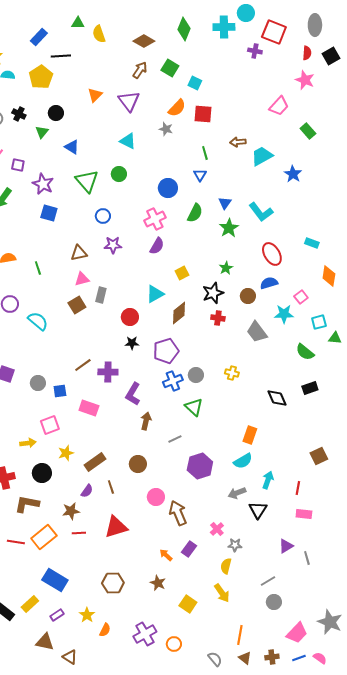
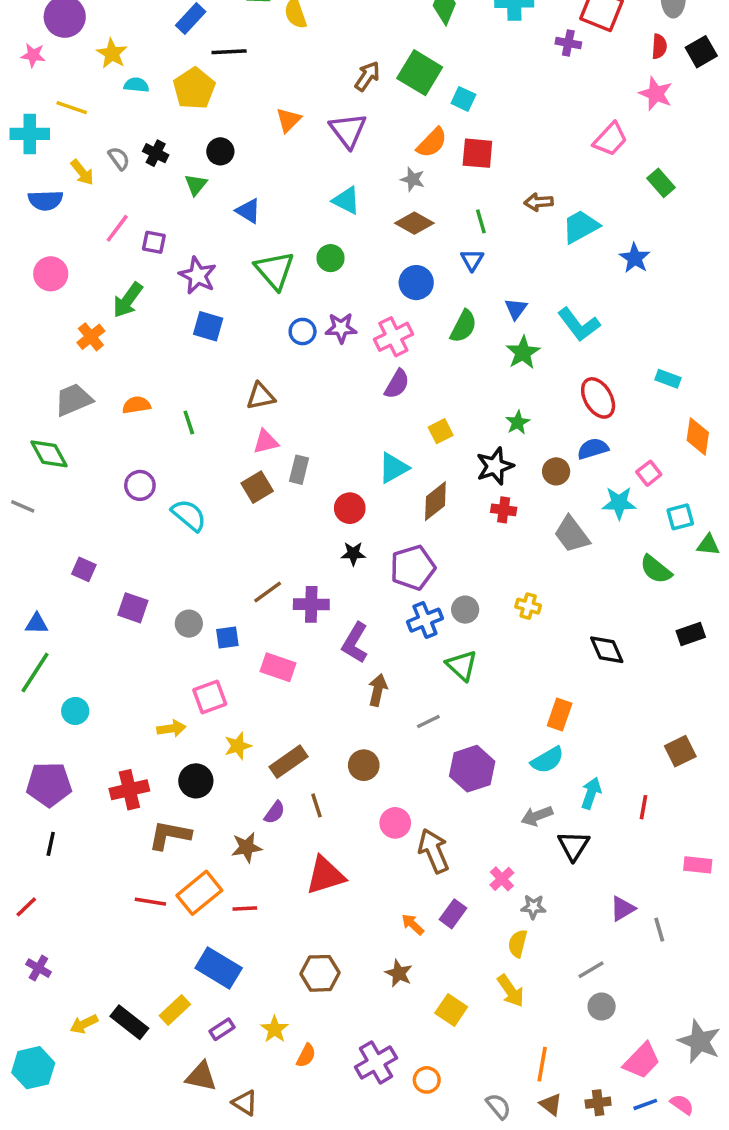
brown diamond: (144, 41) -> (414, 223), moved
green square: (170, 68) -> (420, 73), size x1.4
purple star: (113, 245) -> (341, 328), moved
black rectangle: (310, 388) -> (691, 634), moved
pink rectangle: (304, 514) -> (698, 865), moved
red line: (79, 533) -> (245, 909), moved

